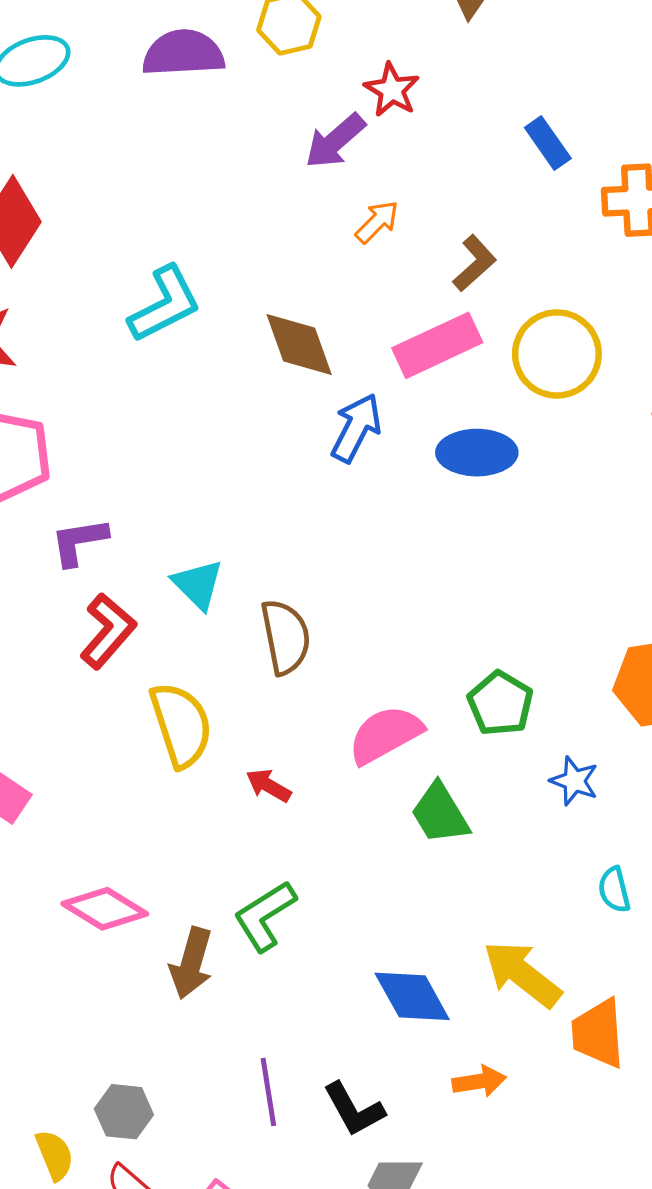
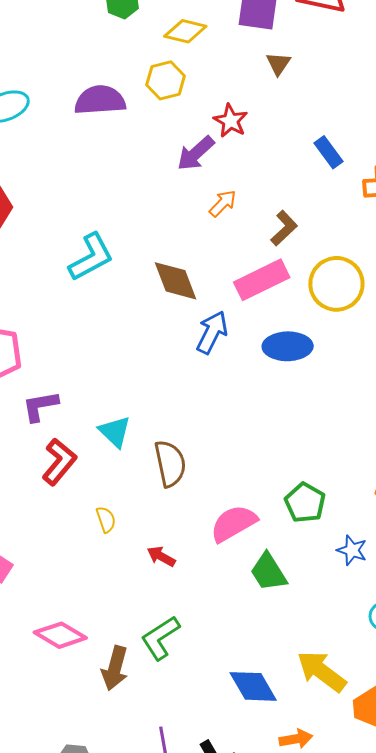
yellow semicircle: (181, 725) -> (106, 519), size x0.5

